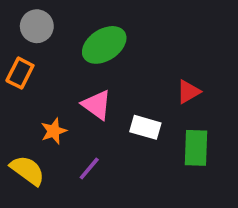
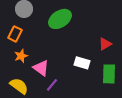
pink triangle: (97, 105) -> (41, 68), moved
orange star: (54, 131) -> (21, 56), moved

